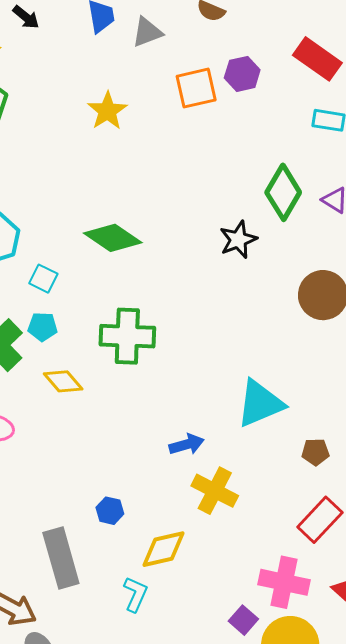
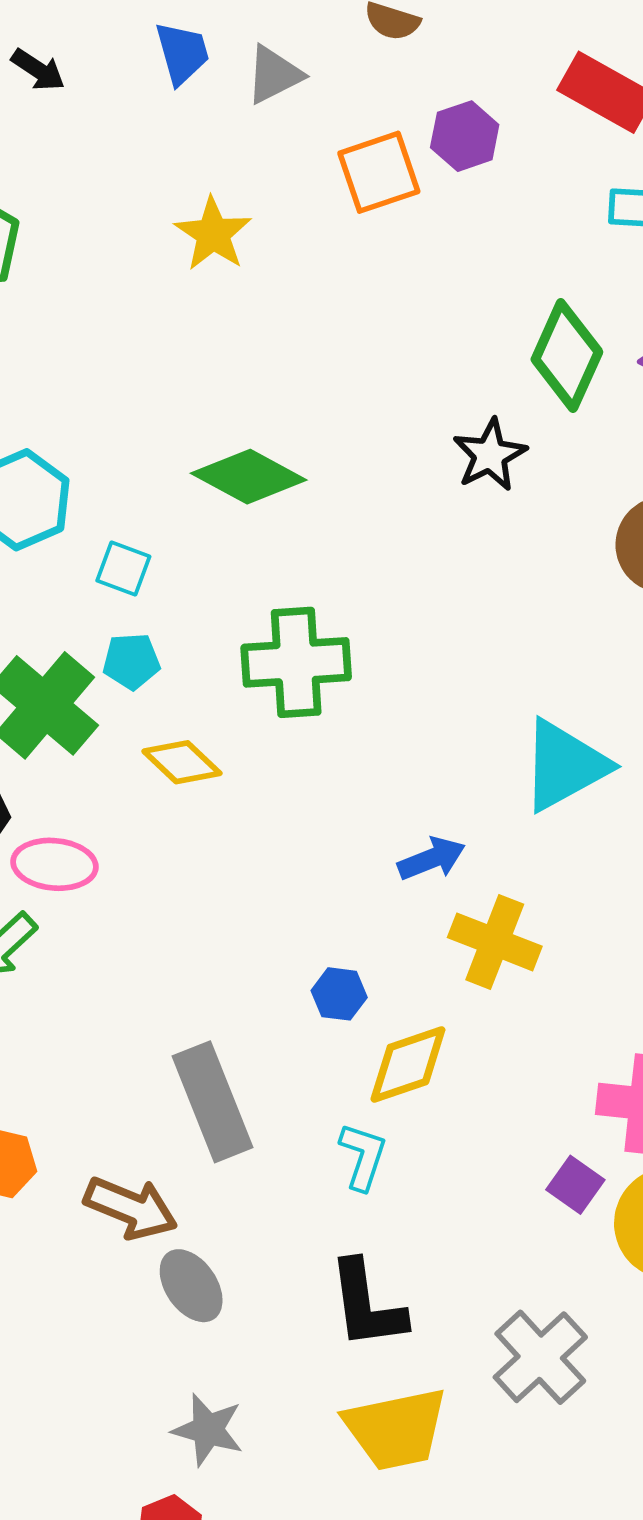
blue hexagon: (110, 511) -> (339, 994), moved

